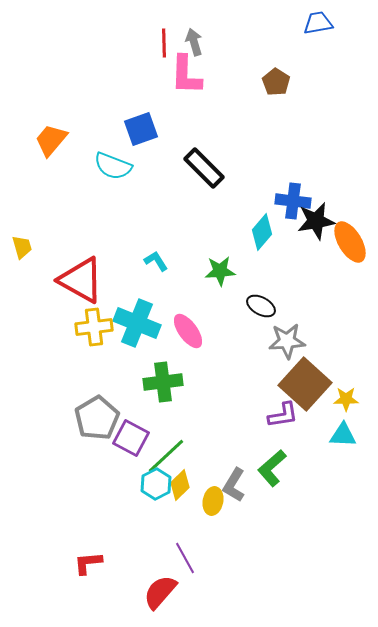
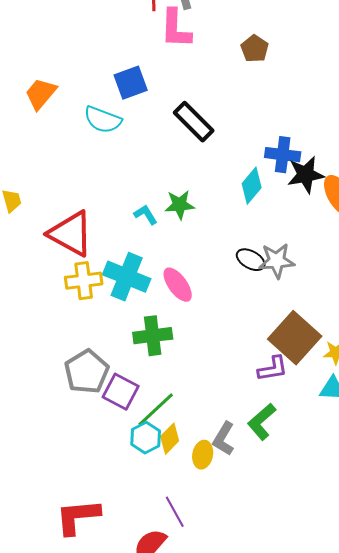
brown pentagon: (276, 82) -> (255, 49), moved
green star: (220, 271) -> (180, 205), moved
gray star: (287, 341) -> (277, 261), moved
red L-shape: (88, 563) -> (78, 517), size x1.6

